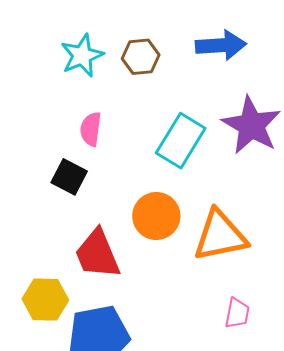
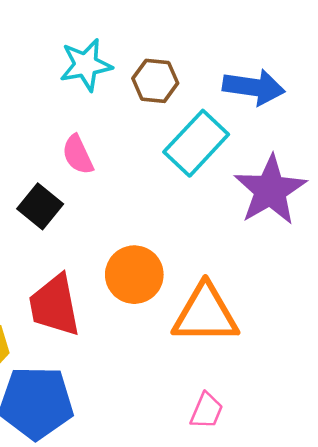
pink semicircle: (91, 129) -> (78, 155), turned -44
cyan rectangle: (181, 141) -> (196, 143), moved

